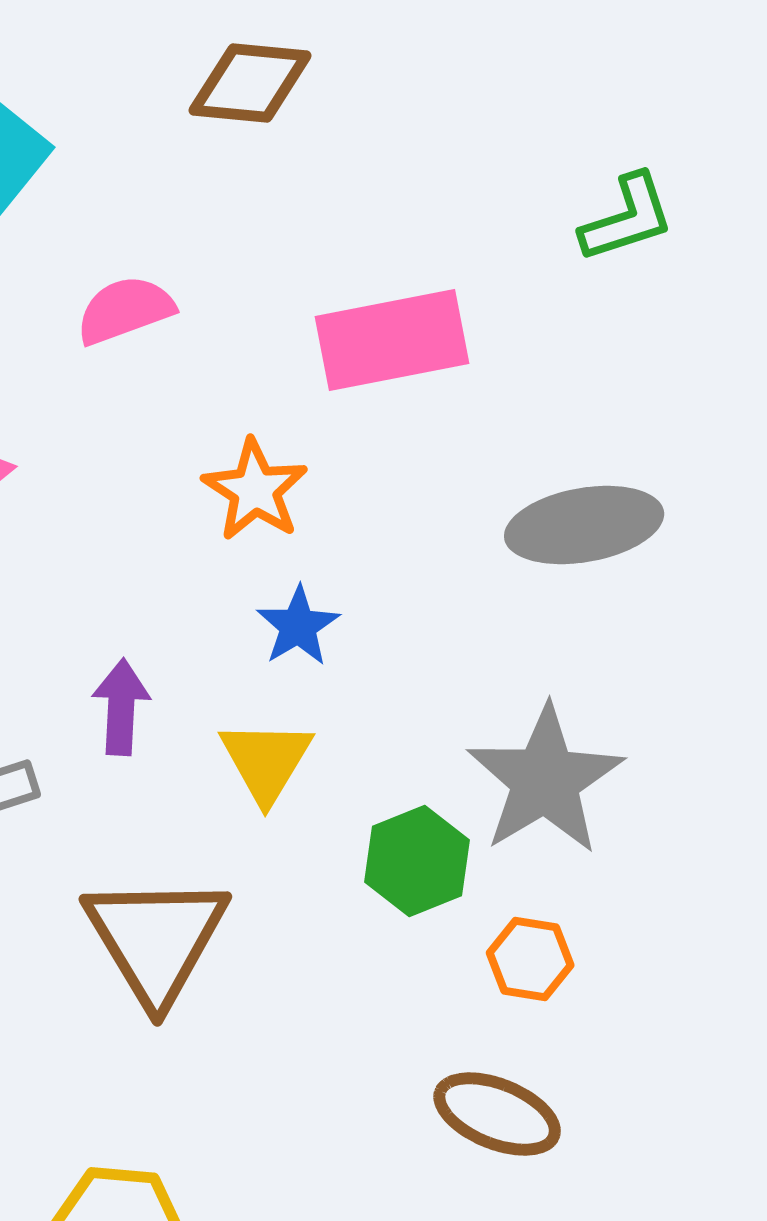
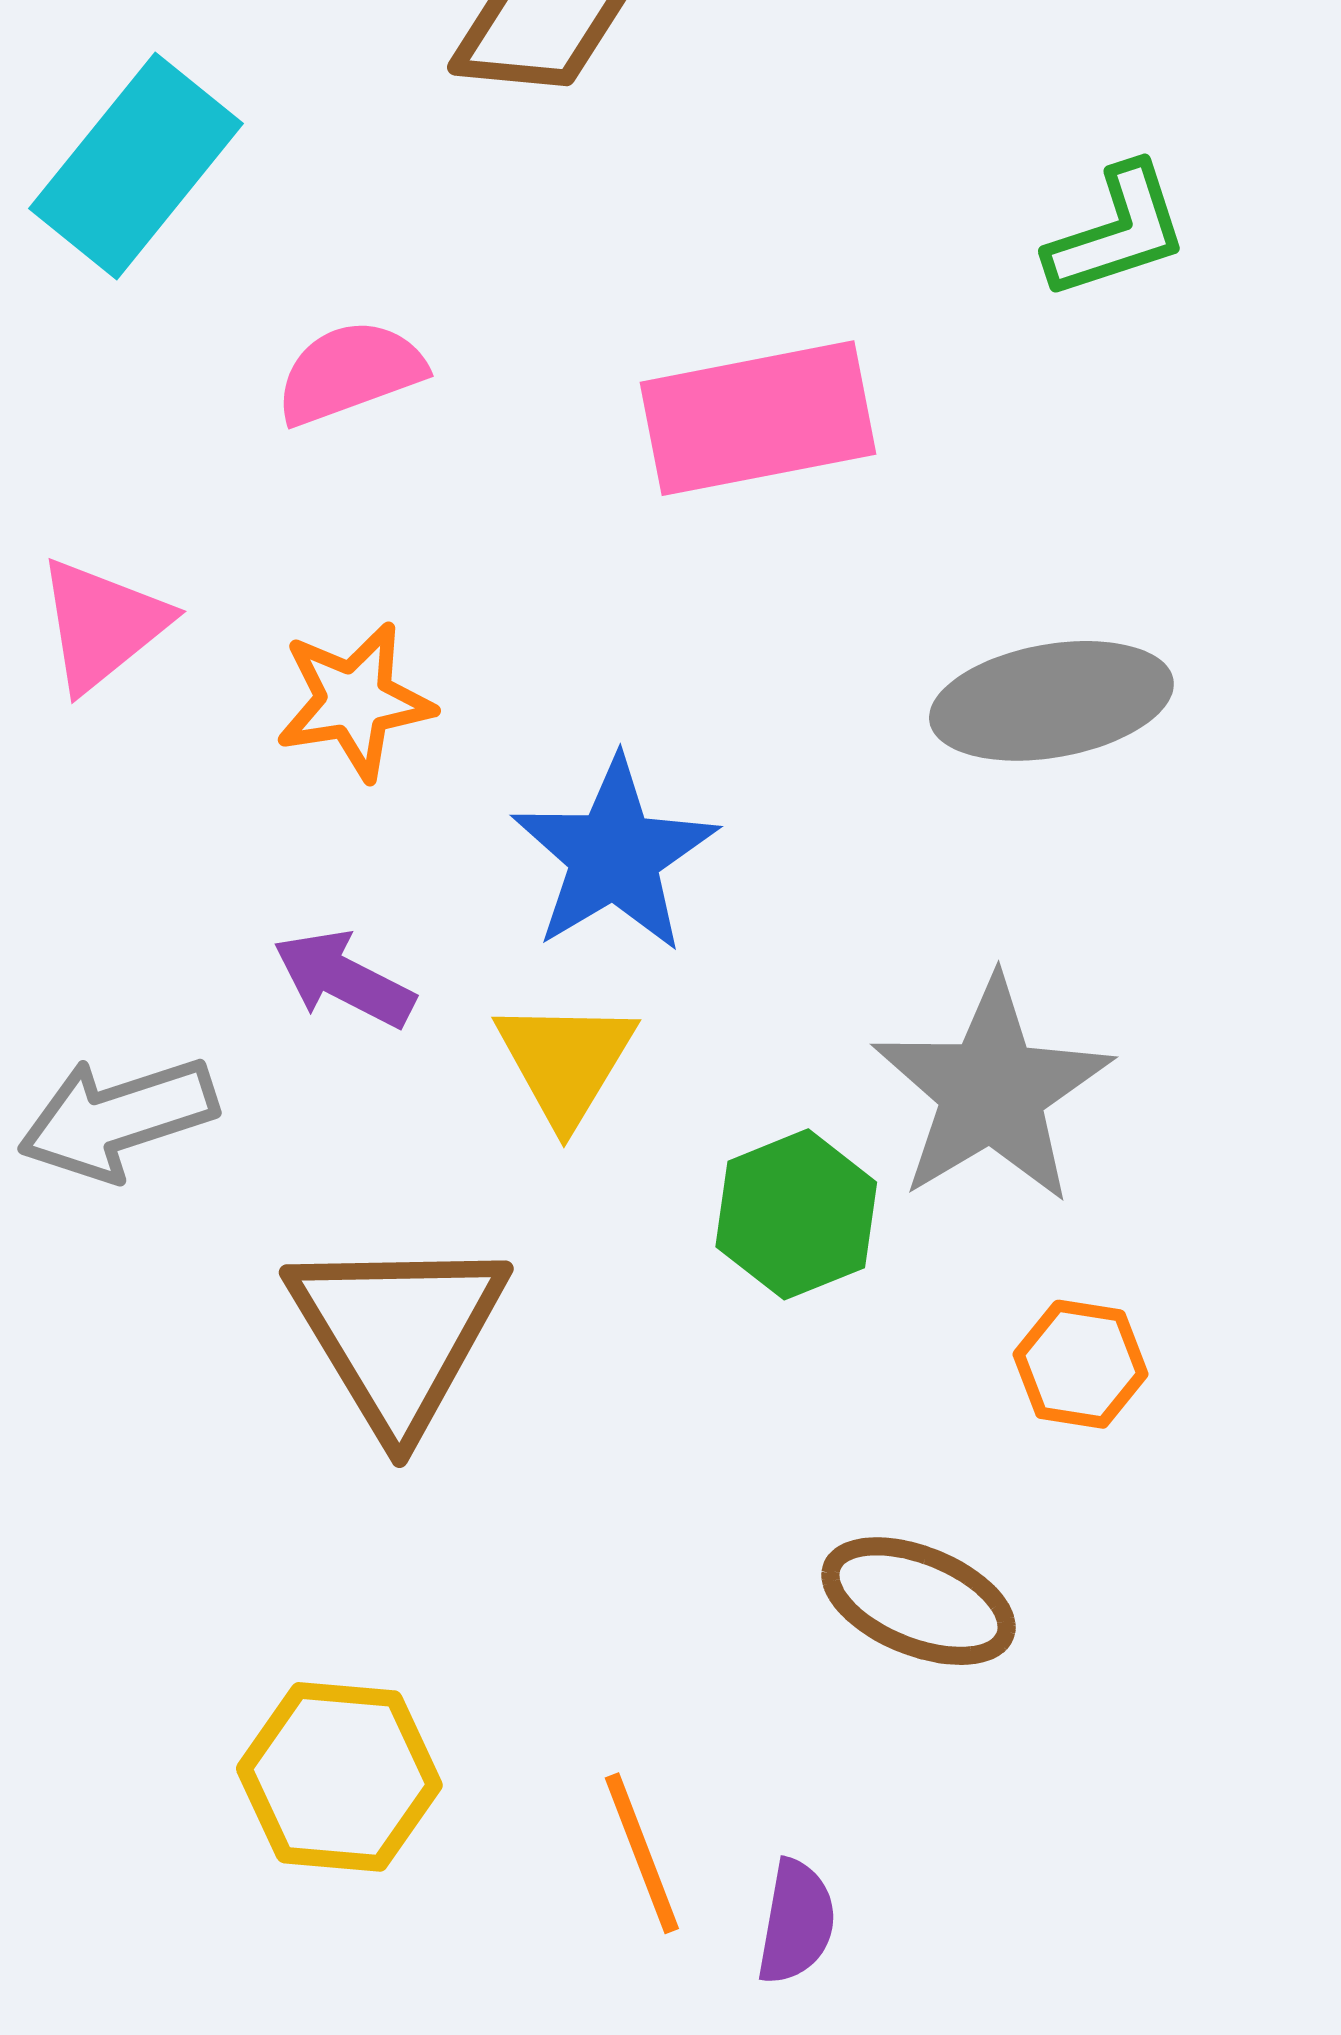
orange star: (255, 490) -> (355, 701), moved, turned 30
blue star: (298, 626) -> (614, 855), size x1.6
purple arrow: (121, 707) -> (344, 979), turned -66
orange hexagon: (530, 959) -> (1081, 1364), moved

